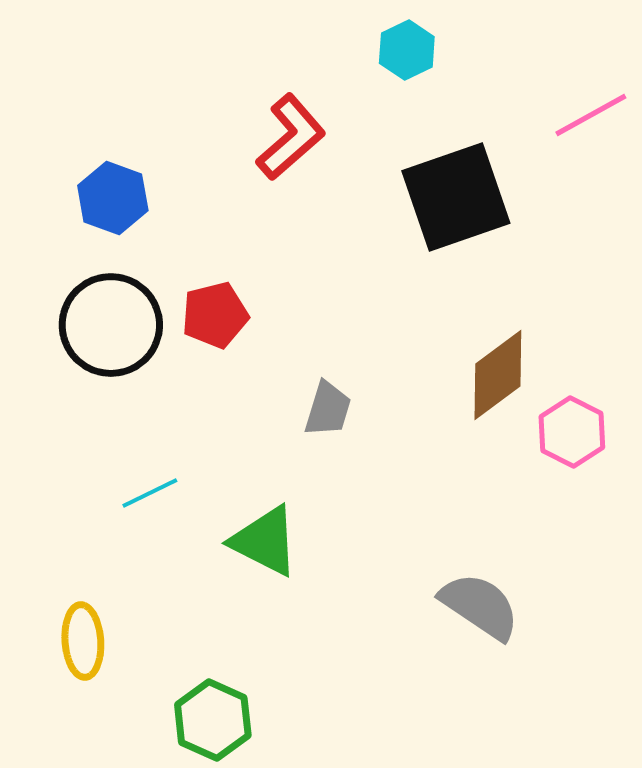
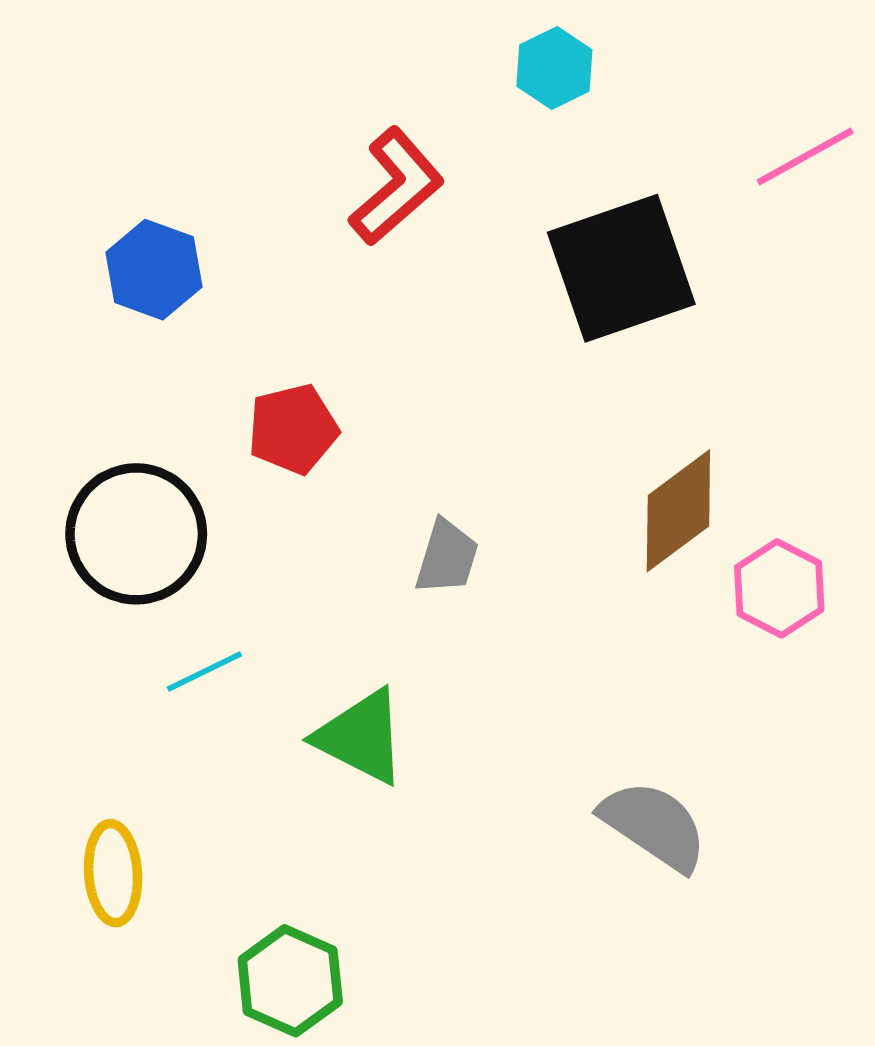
black circle: (111, 325) -> (136, 534), moved

